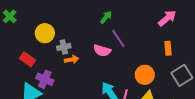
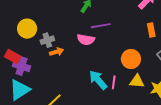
purple line: (118, 38) -> (101, 26), turned -60
purple cross: (45, 79) -> (22, 66), moved

